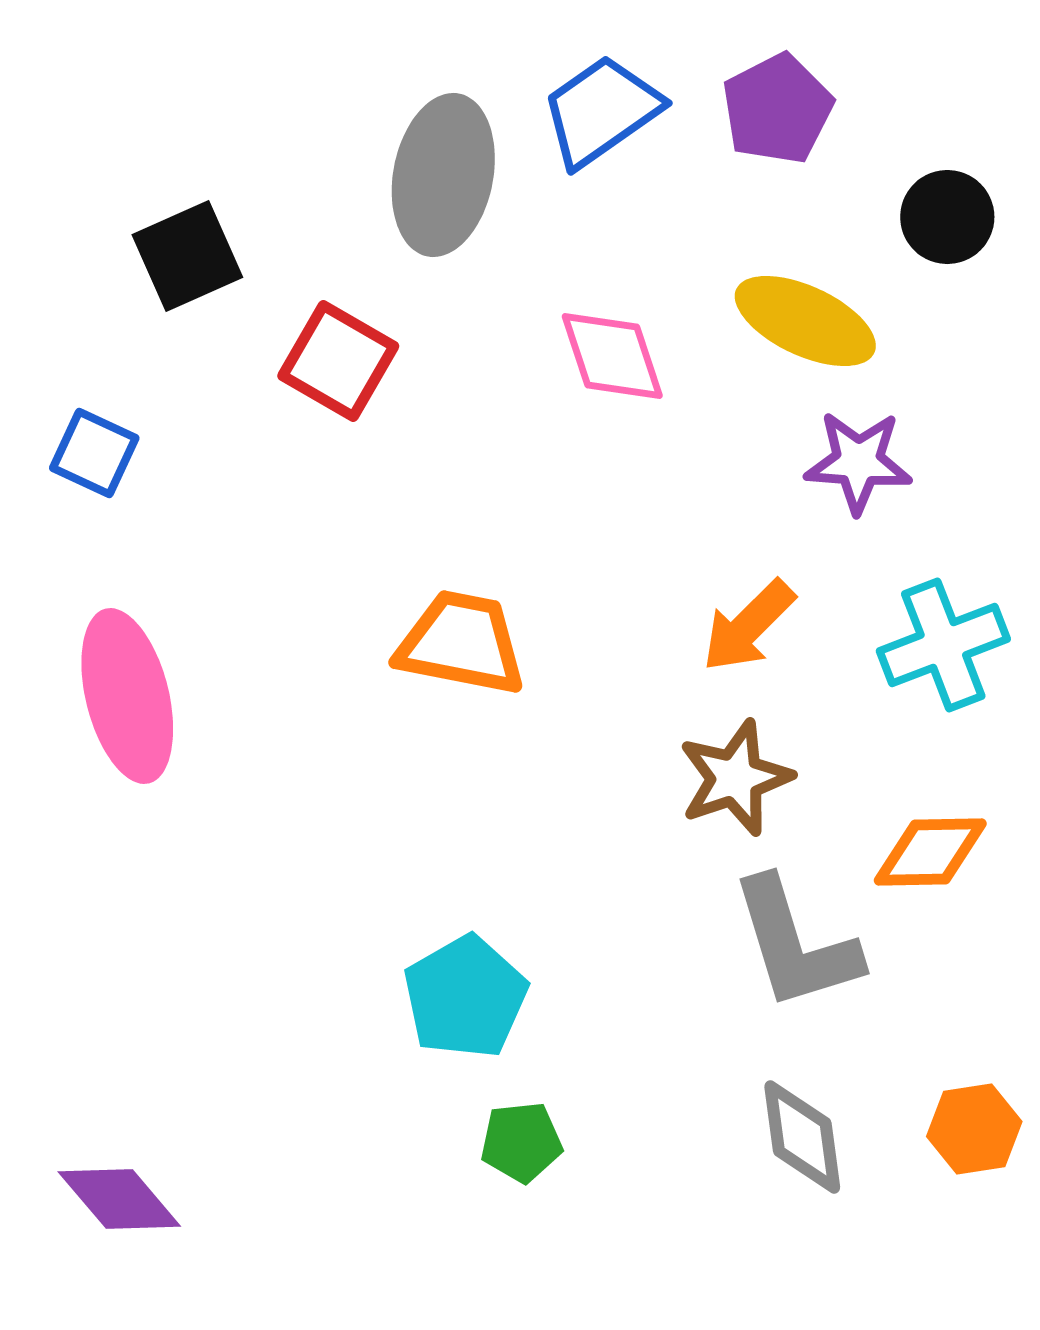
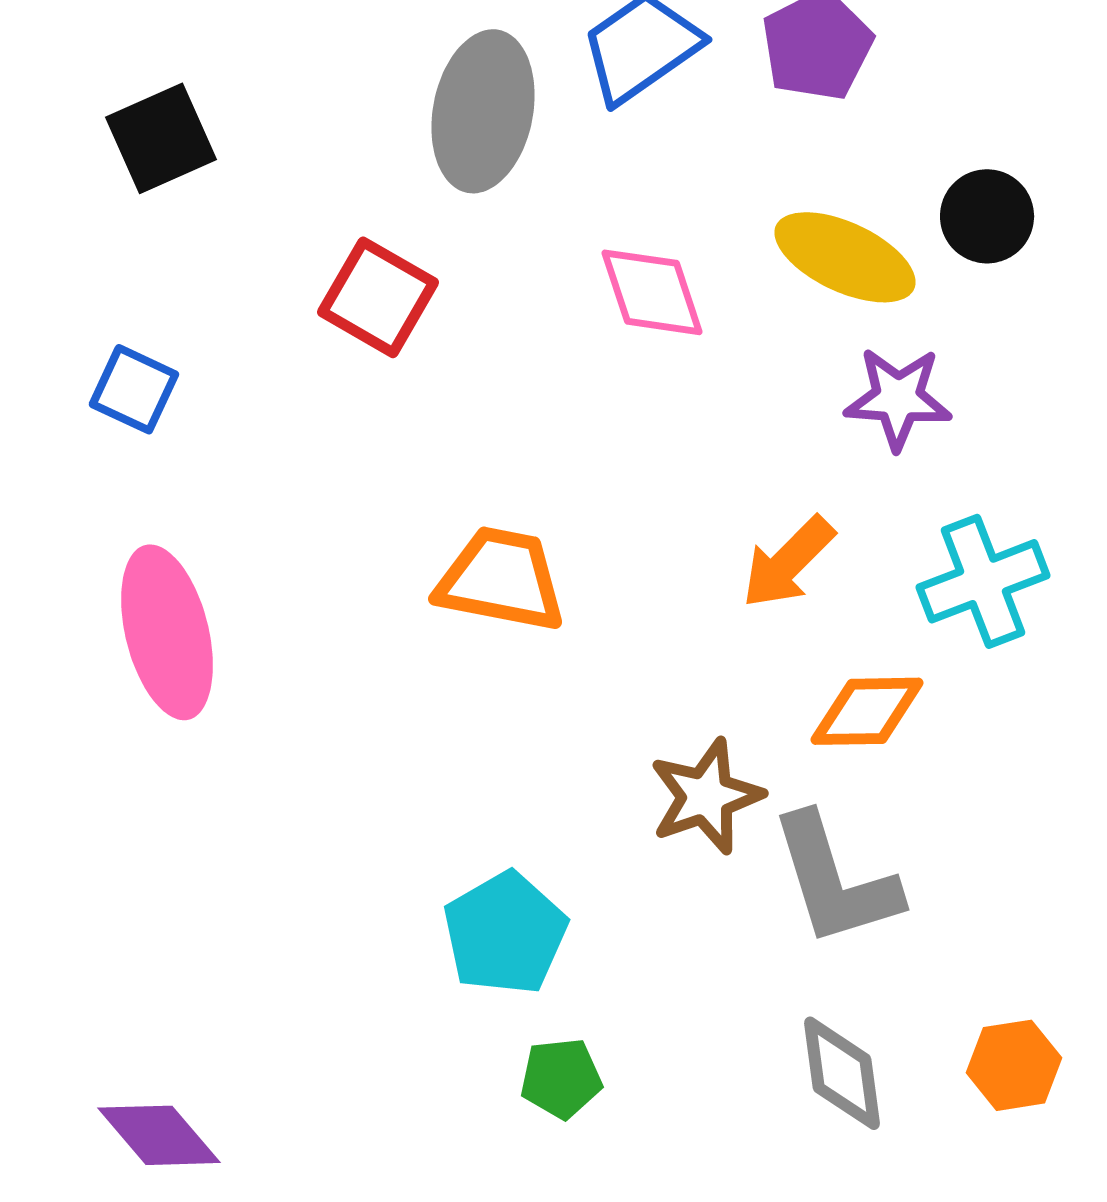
black circle: (947, 217) -> (987, 216), moved
black square: (187, 256) -> (161, 138), moved
brown star: (735, 778) -> (706, 796), moved
orange diamond: (930, 852) -> (867, 711), moved

